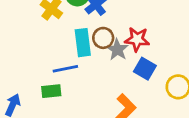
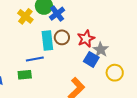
red star: (137, 39) -> (86, 39), turned -30
gray star: (117, 50) -> (101, 50), moved

